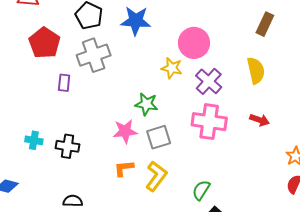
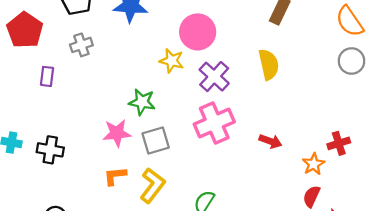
gray cross: (94, 55) -> (81, 45), size x0.6
red arrow: (260, 120) -> (270, 141), moved
pink cross: (209, 122) -> (214, 123), turned -32

